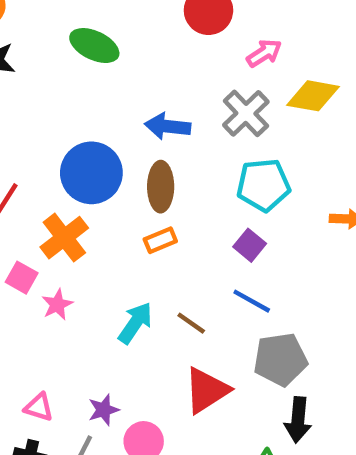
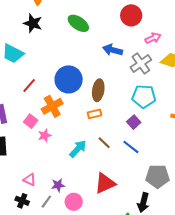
blue arrow: (168, 126) -> (113, 50), moved
brown line: (191, 323) -> (104, 143), moved
gray pentagon: (280, 359) -> (158, 176), moved

